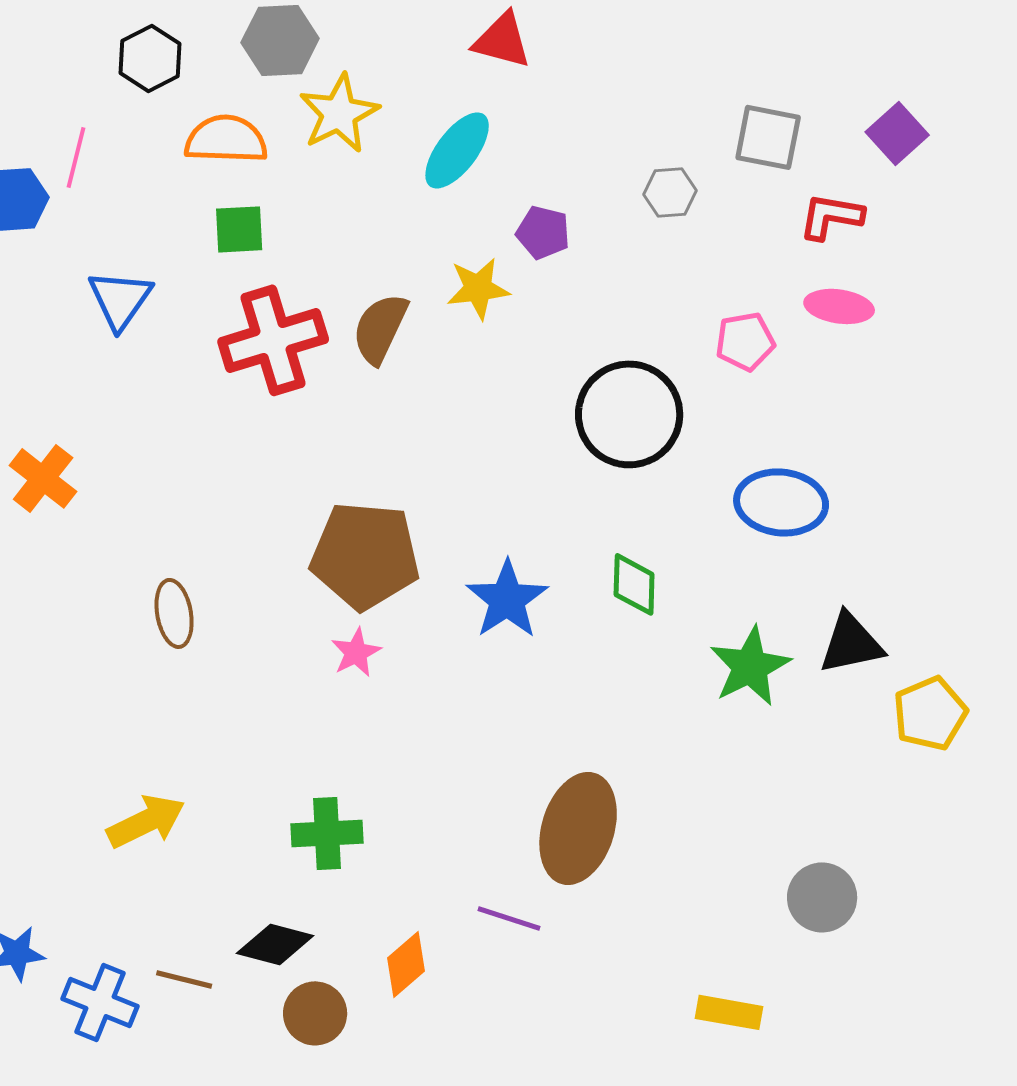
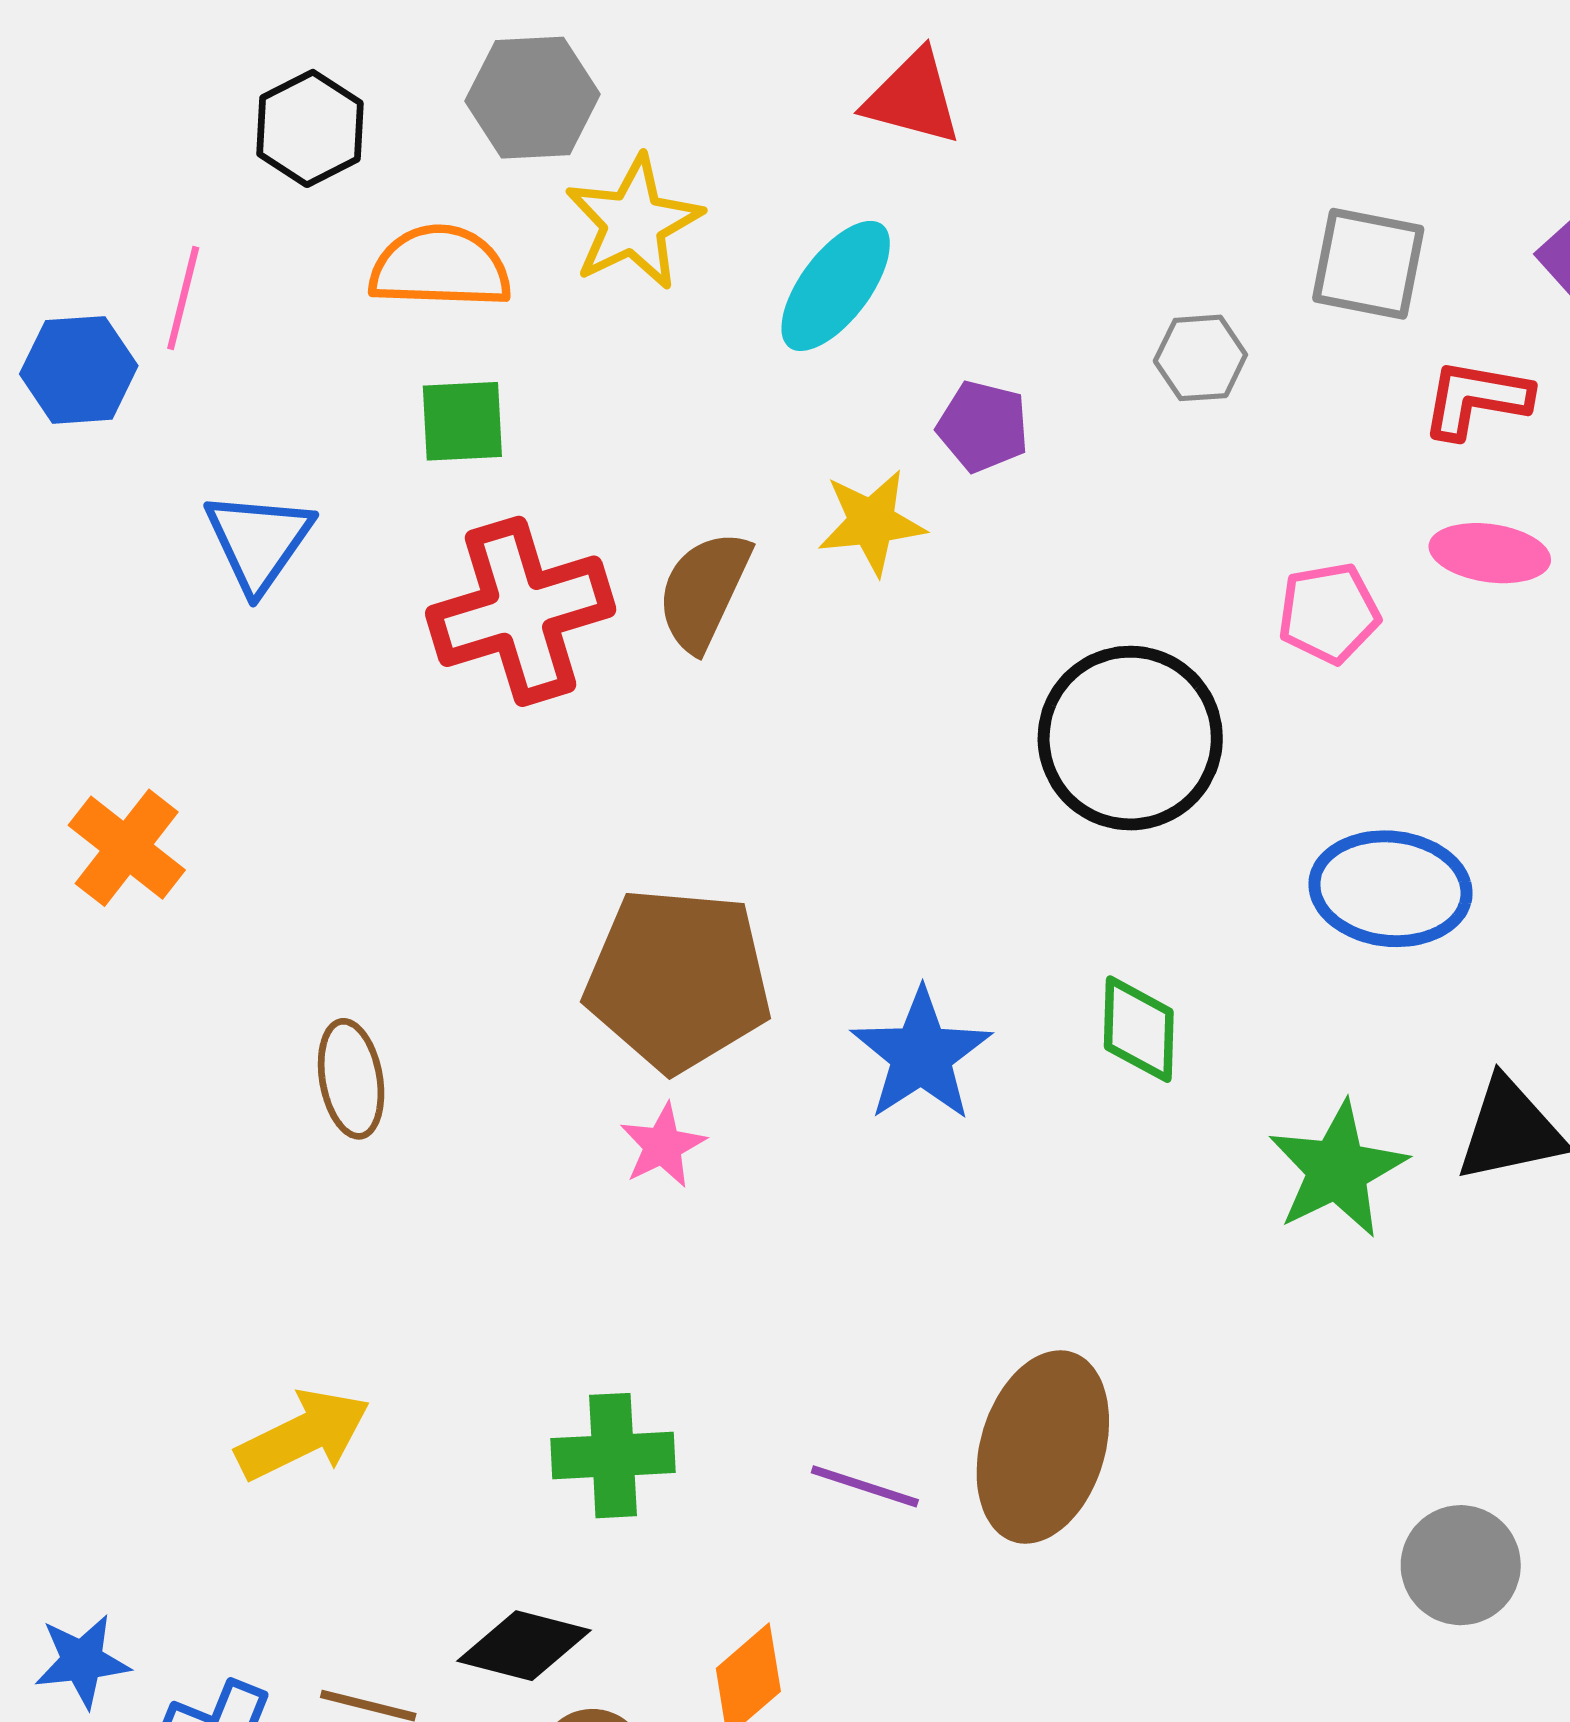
purple line: (509, 918) -> (865, 1486), moved

